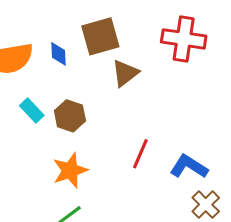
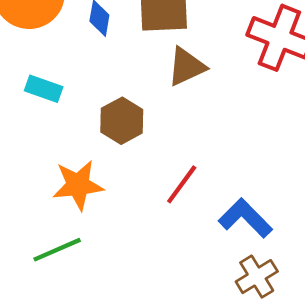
cyan rectangle: (32, 111) -> (44, 89), turned -40
brown hexagon: (70, 116) -> (122, 121), moved

